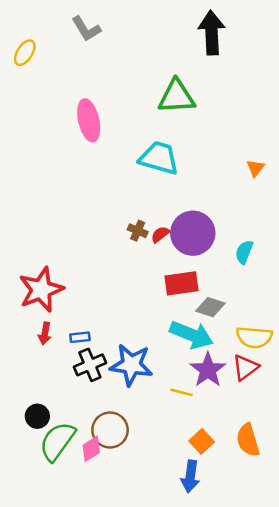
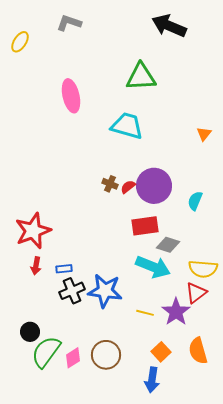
gray L-shape: (86, 29) -> (69, 23), turned 140
black arrow: (212, 33) -> (169, 26), turned -64
purple star: (208, 370) -> (176, 312), moved
brown circle: (110, 430) -> (106, 355), moved

